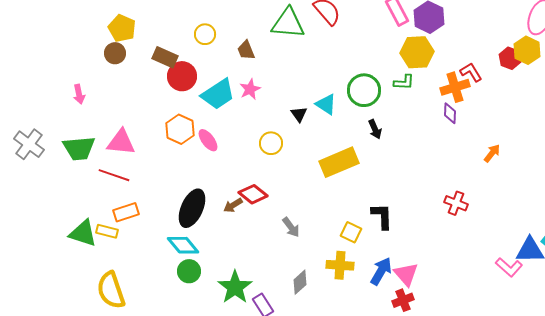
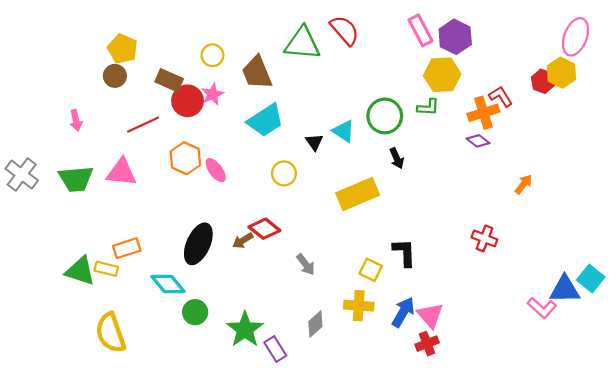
brown trapezoid: (246, 50) -> (257, 73), size x1.6
pink star: (250, 89) -> (212, 94), moved
cyan trapezoid: (218, 94) -> (266, 120), moved
purple diamond: (450, 113) -> (478, 141), turned -55
red line: (114, 175) -> (143, 125), moved, turned -44
cyan diamond: (183, 245) -> (168, 284), moved

